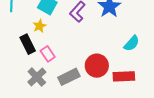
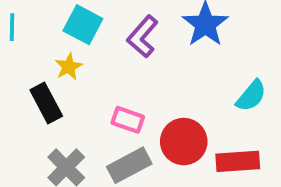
pink rectangle: (48, 54) -> (128, 120), moved, turned -35

